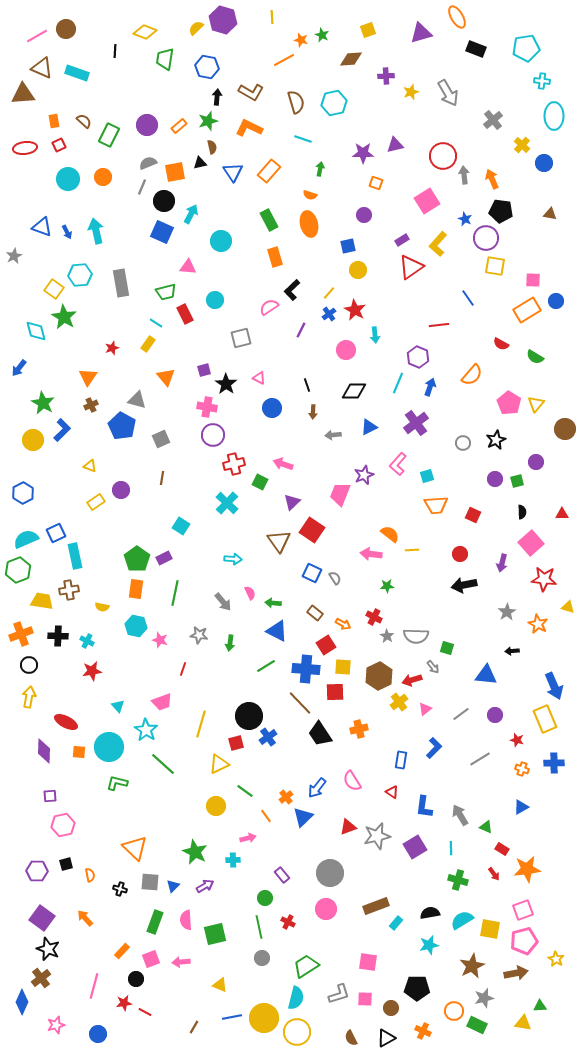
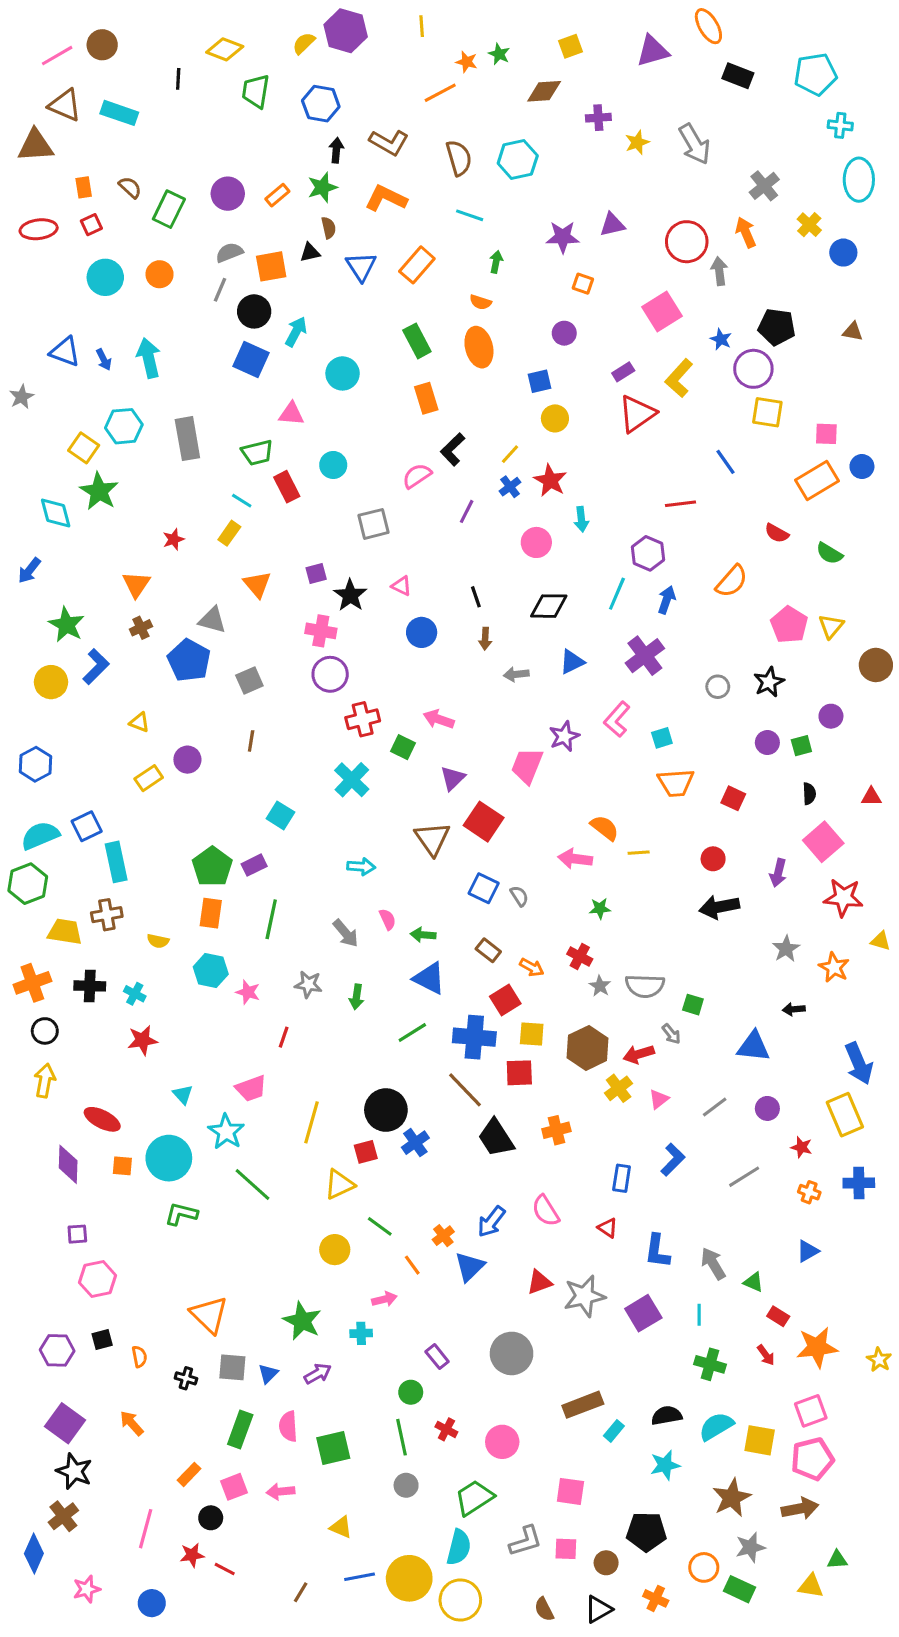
orange arrow: (492, 179) -> (746, 232), moved
pink circle: (326, 909) -> (502, 1442), moved
yellow star: (556, 959) -> (879, 1360), moved

